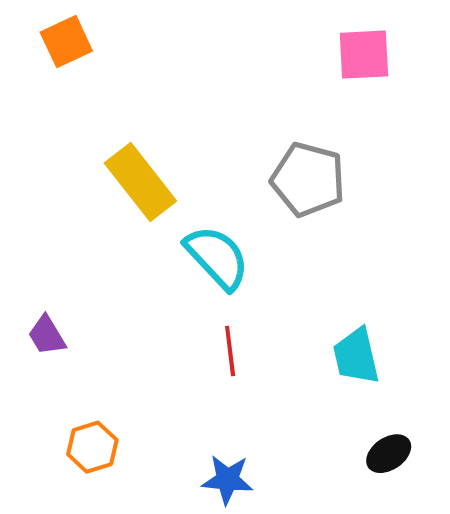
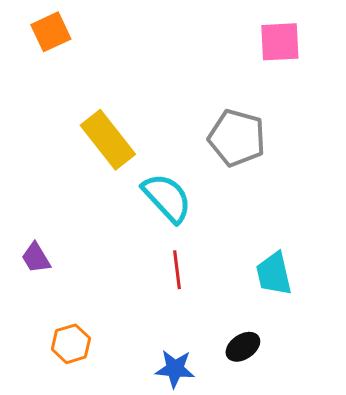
black ellipse: (389, 454) -> (243, 347), moved

